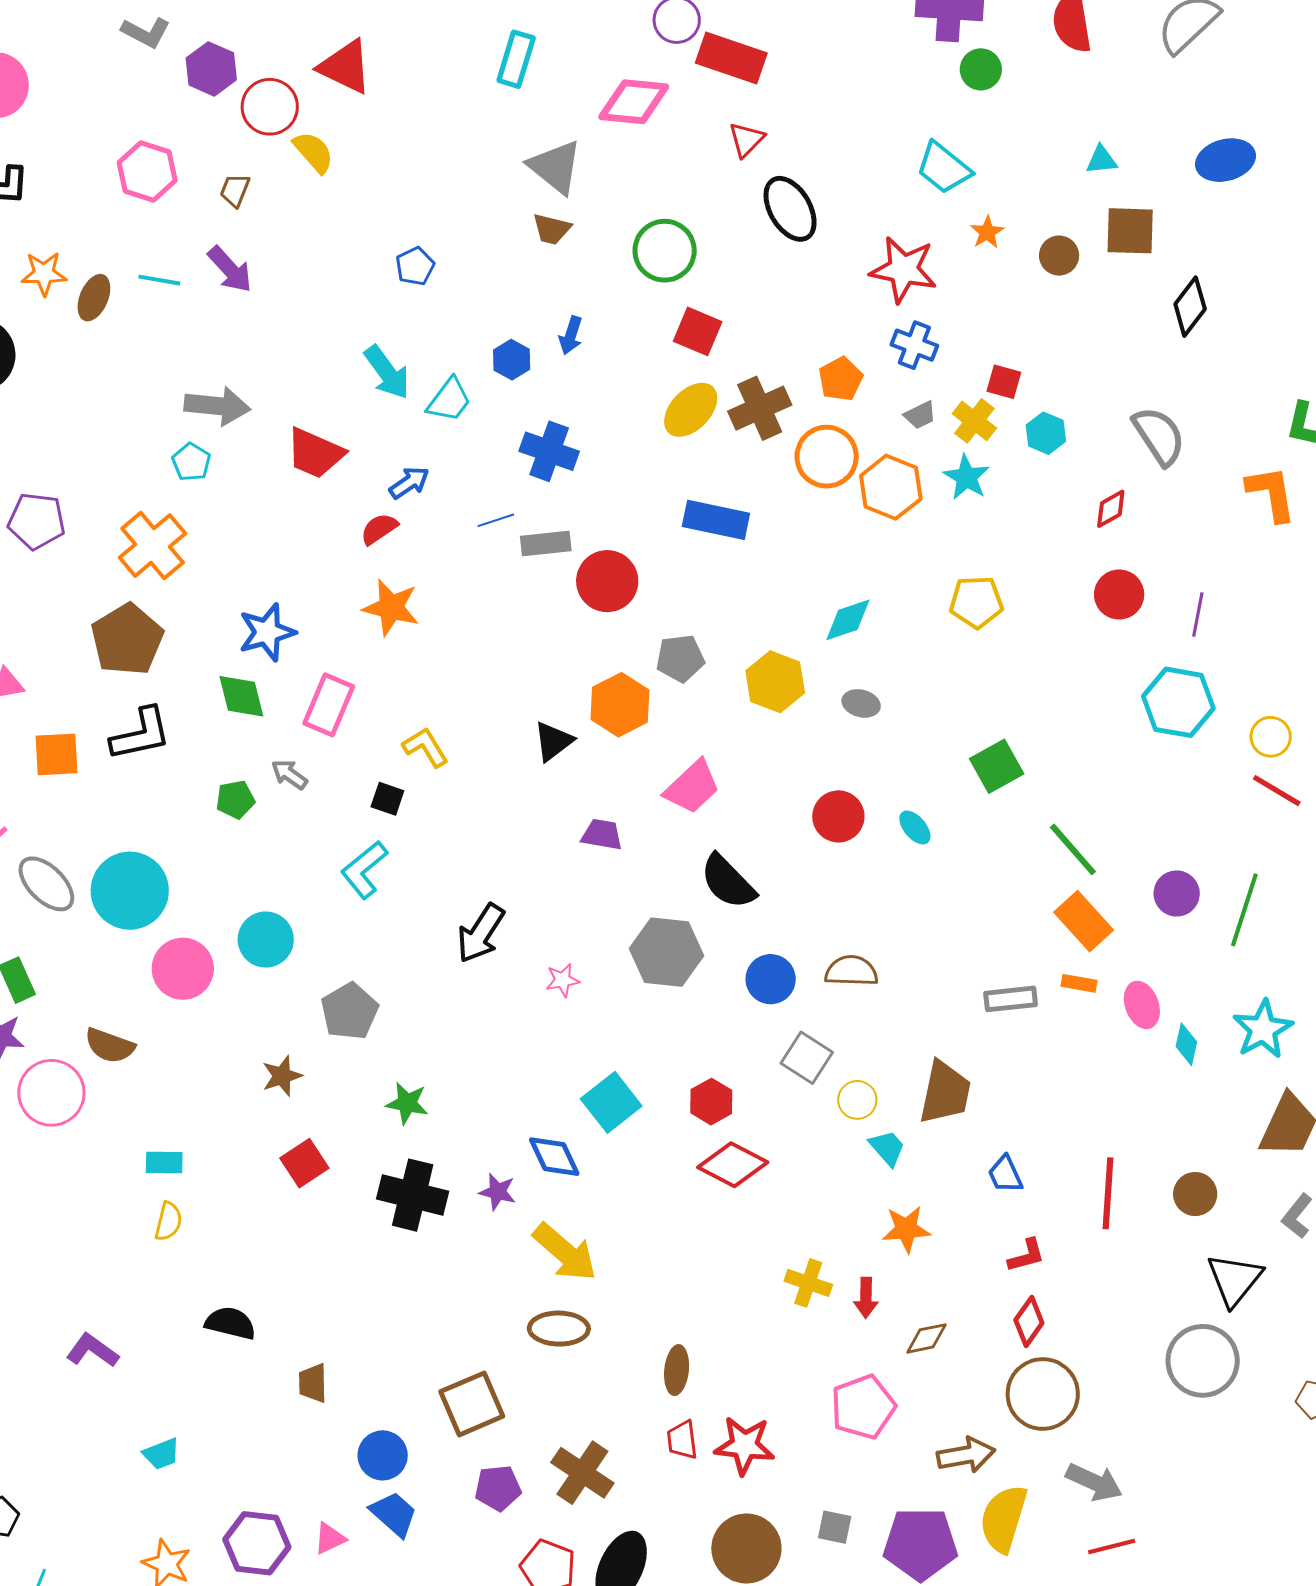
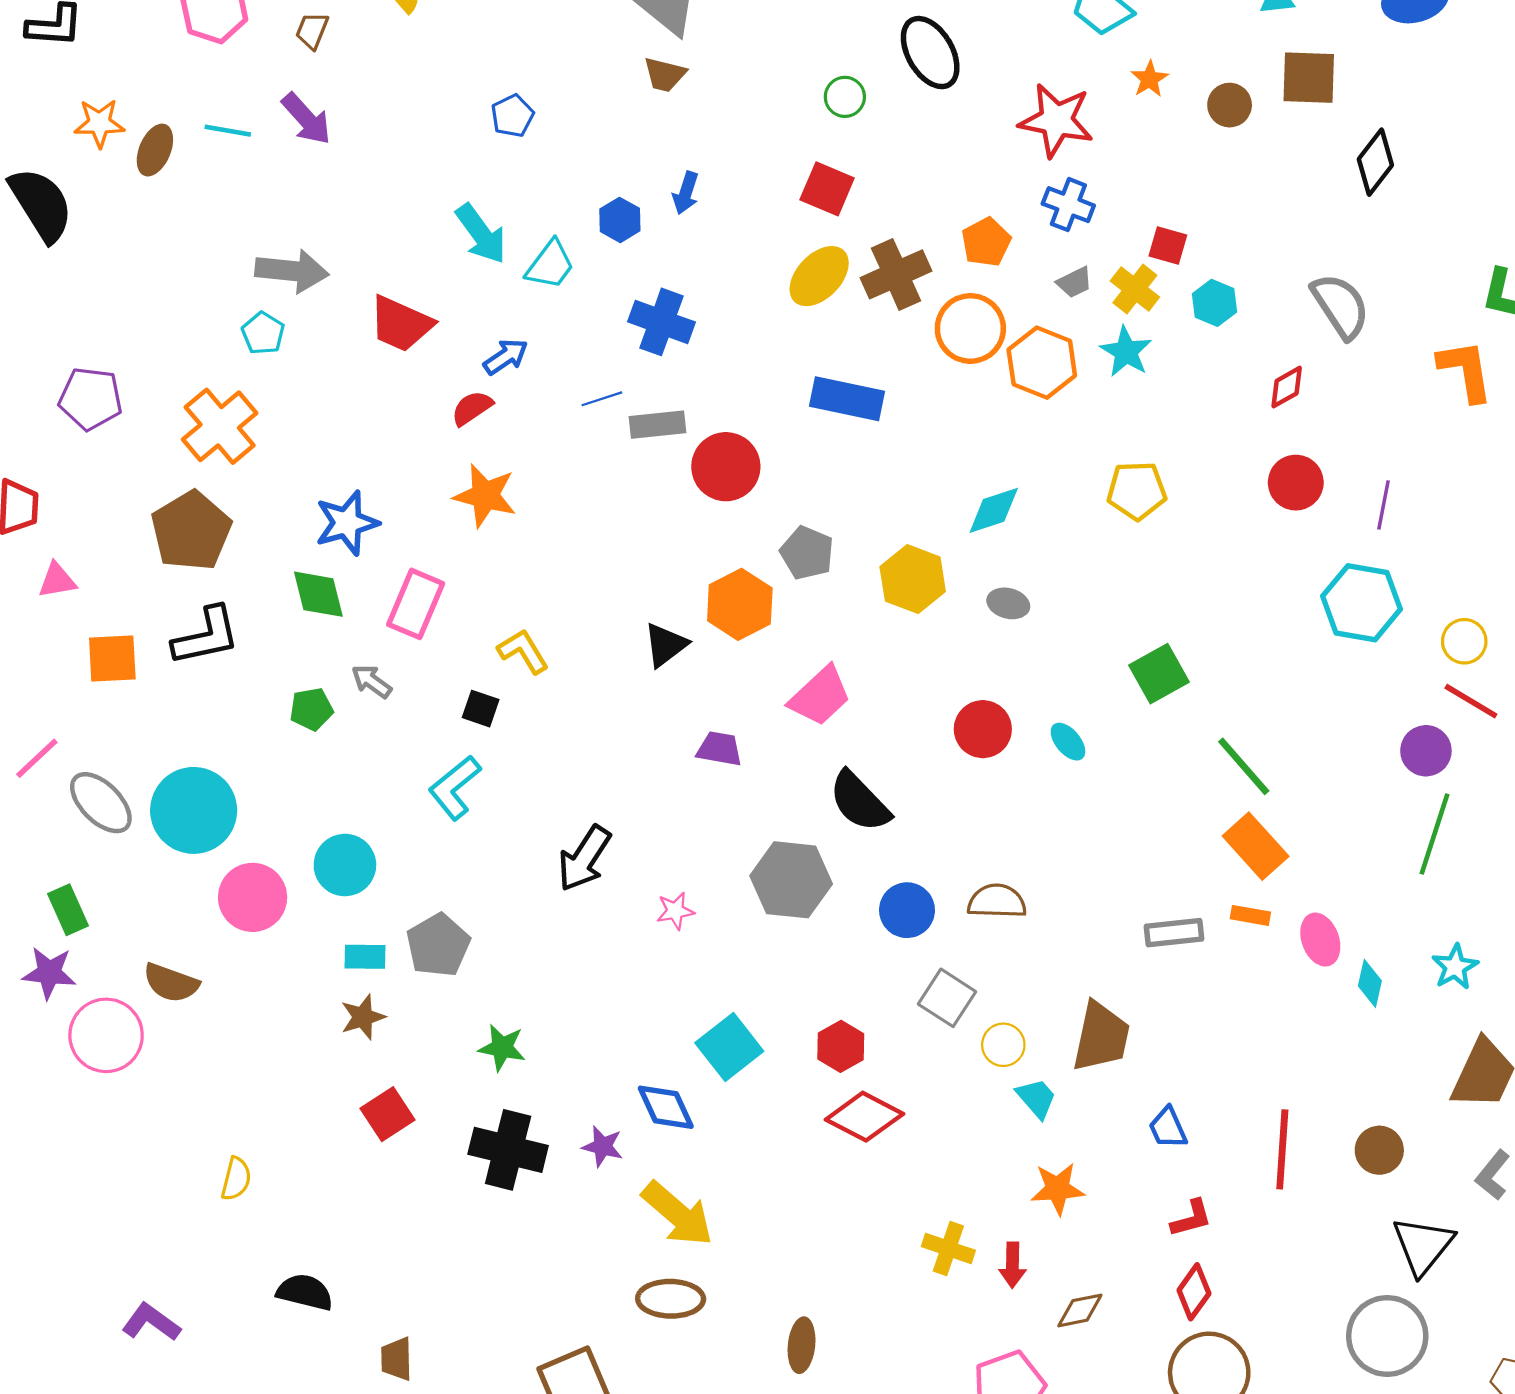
green circle: (665, 251) -> (845, 97), moved, size x0.6
gray pentagon: (680, 658) -> (807, 553), turned 30
purple circle: (1177, 893) -> (1426, 751), moved
cyan star: (1263, 1029) -> (1455, 967), size x0.7
cyan rectangle: (164, 1163) -> (365, 957), moved

